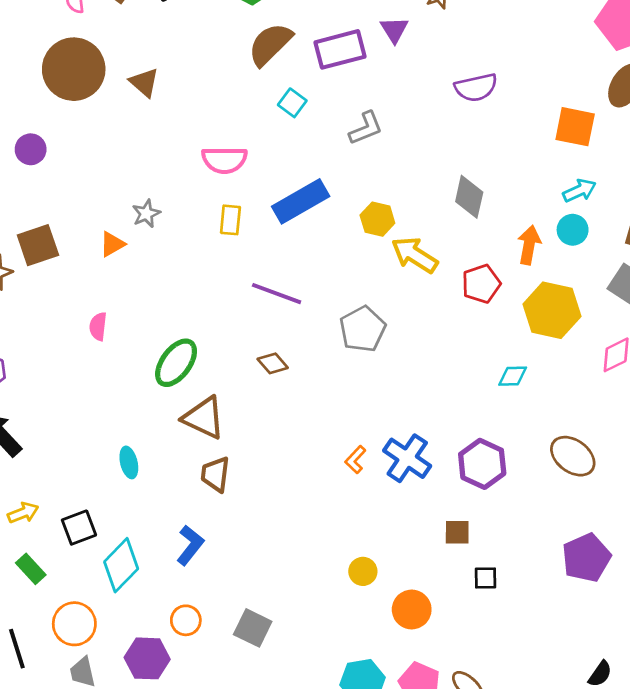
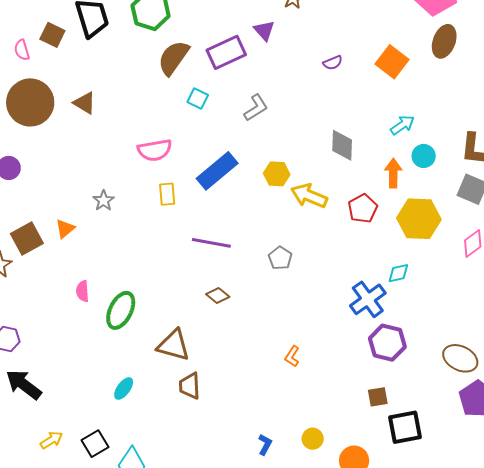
purple semicircle: (476, 87) -> (333, 63), size x0.6
orange square: (575, 127) -> (392, 62), moved, turned 36
cyan arrow: (579, 191) -> (402, 125), moved
orange triangle: (112, 244) -> (65, 229), moved
gray pentagon: (363, 329) -> (280, 258), size x0.7
green ellipse: (176, 363) -> (121, 310), moved
brown ellipse: (573, 456) -> (460, 358), moved
blue cross: (407, 458) -> (368, 299), moved, turned 30
cyan ellipse: (129, 462) -> (124, 388), turned 60
blue L-shape: (190, 545) -> (265, 444), moved, size x0.7
black square: (486, 578) -> (405, 427), size x1.8

